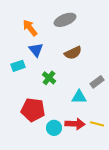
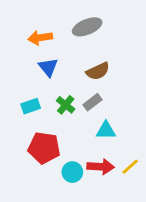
orange arrow: (30, 28) -> (40, 38), turned -60
cyan rectangle: (18, 66) -> (31, 106), moved
gray rectangle: (97, 82) -> (92, 102), moved
yellow line: (97, 124) -> (130, 167), turned -56

